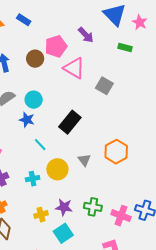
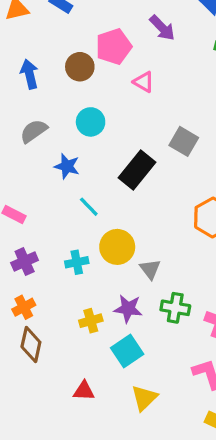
pink triangle: (74, 68) -> (144, 82), size x0.6
gray square: (104, 86) -> (184, 141), moved
cyan circle: (34, 100) -> (91, 122), moved
gray triangle: (84, 160) -> (150, 269), moved

